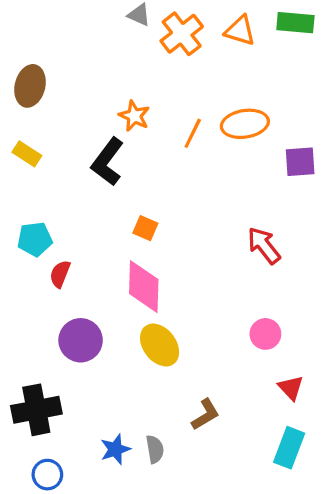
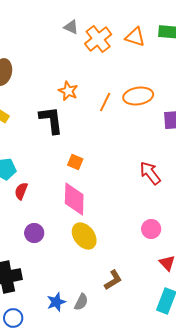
black L-shape: (107, 162) -> (51, 120), turned 136
purple circle: (81, 340) -> (34, 233), size x0.7
gray semicircle: (155, 449) -> (81, 302), turned 36

